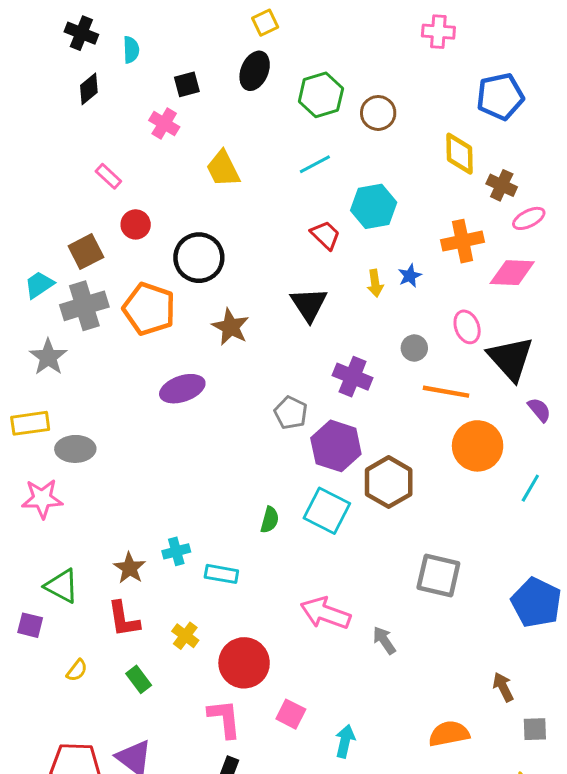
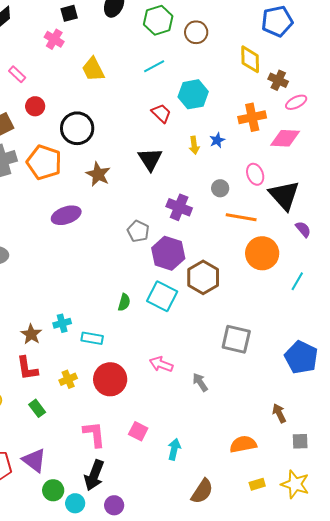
pink arrow: (325, 613) -> (161, 364), size x0.7
yellow cross: (185, 636) -> (68, 379), turned 30
red circle: (244, 663) -> (110, 379), moved

